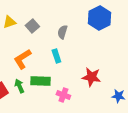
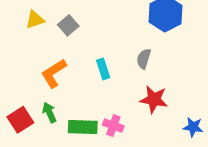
gray semicircle: (62, 32) -> (144, 59), moved
green rectangle: (40, 81) -> (83, 127), moved

